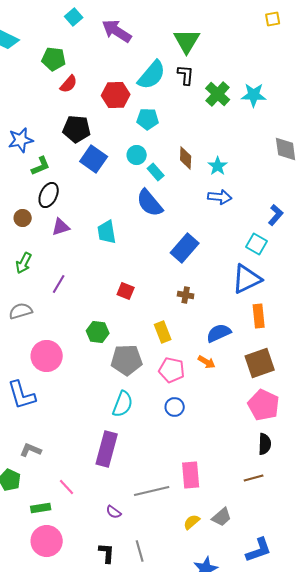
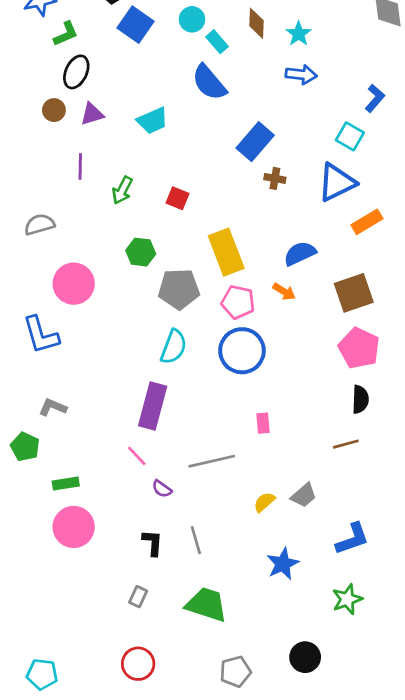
brown circle: (23, 218) -> (54, 110), moved
cyan trapezoid: (107, 232) -> (153, 121), turned -105
green arrow: (24, 263) -> (122, 190), moved
purple line: (59, 284) -> (80, 167), moved, turned -30
brown cross: (186, 295) -> (275, 178), moved
orange rectangle: (259, 316) -> (367, 222), moved, turned 65
yellow rectangle: (163, 332) -> (226, 252), size x1.6
blue circle: (175, 407) -> (242, 351), size x1.8
pink rectangle: (191, 475) -> (263, 423), moved, size x0.6
pink line: (67, 487) -> (137, 456), moved

